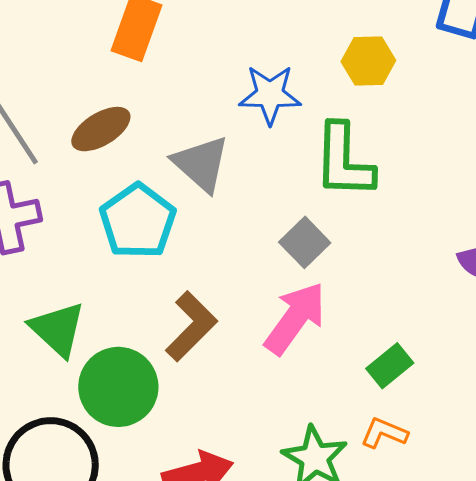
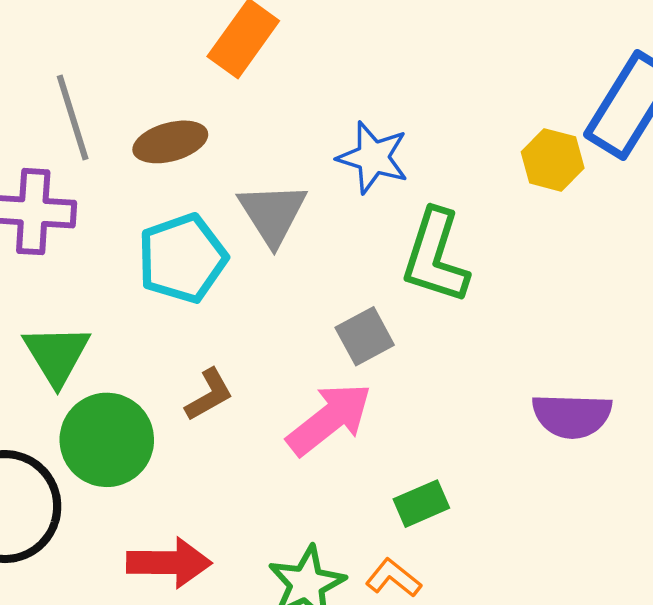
yellow hexagon: (368, 61) -> (553, 160), moved
brown L-shape: (191, 326) -> (209, 395), size x0.7

